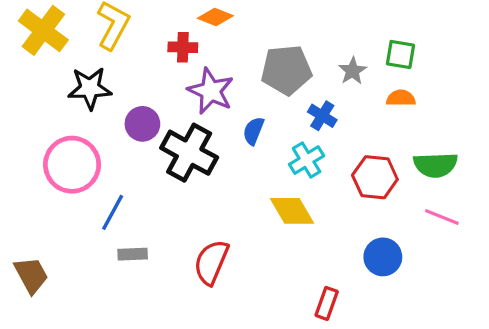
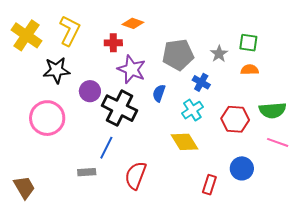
blue line: (113, 212) -> (106, 148), moved
red rectangle: (327, 303) -> (209, 185), moved

